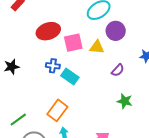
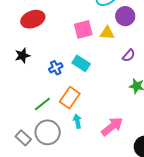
red ellipse: (48, 31) -> (33, 19), moved
blue cross: (53, 66) -> (56, 68), moved, turned -32
green line: (18, 120) -> (42, 104), moved

